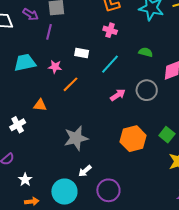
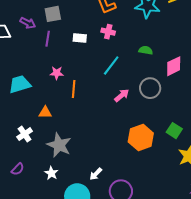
white rectangle: (82, 53) -> (80, 38), moved
cyan trapezoid: (25, 63) -> (20, 84), moved
orange line: (71, 84) -> (74, 89), turned -36
gray star: (76, 138) -> (59, 145), moved, turned -30
white star: (25, 180) -> (51, 173), moved

